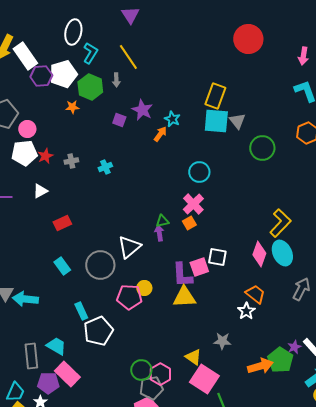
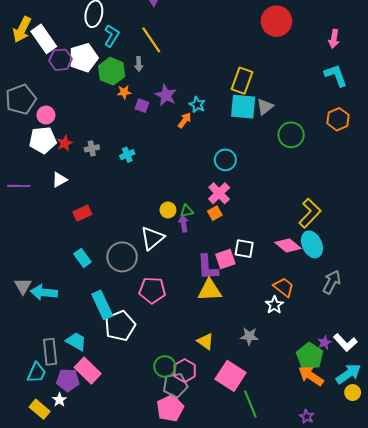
orange star: (72, 107) -> (124, 92), moved
gray triangle: (237, 121) -> (265, 107), turned 30
pink diamond: (259, 254) -> (288, 245), turned -70
yellow circle: (144, 288) -> (168, 210), moved
cyan rectangle: (81, 311) -> (102, 305), size x1.5
yellow triangle: (193, 357) -> (206, 341), moved
orange arrow: (260, 366) -> (311, 376), moved, turned -130
cyan trapezoid: (15, 392) -> (37, 373), moved

